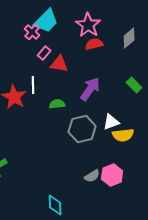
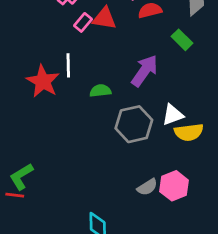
red triangle: (59, 64) -> (104, 18), moved
green rectangle: (134, 85) -> (182, 40), moved

